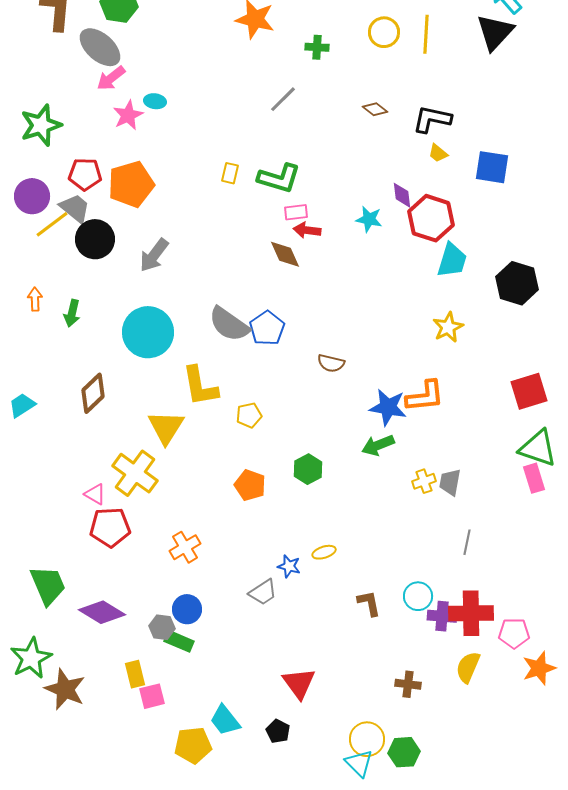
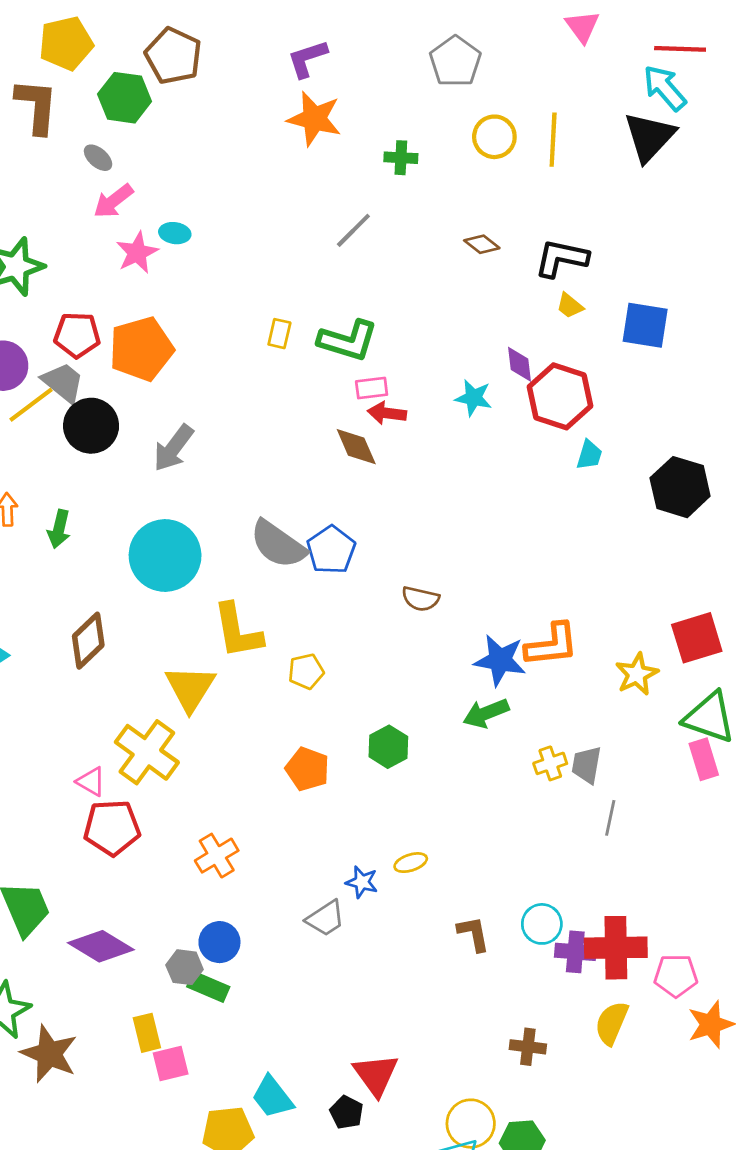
gray ellipse: (100, 47) -> (98, 158), size x0.5
cyan trapezoid: (452, 260) -> (589, 455), size x0.6
yellow star: (448, 327) -> (637, 674), moved
gray line: (467, 542) -> (610, 818), moved
red triangle: (299, 683) -> (376, 1075), moved

